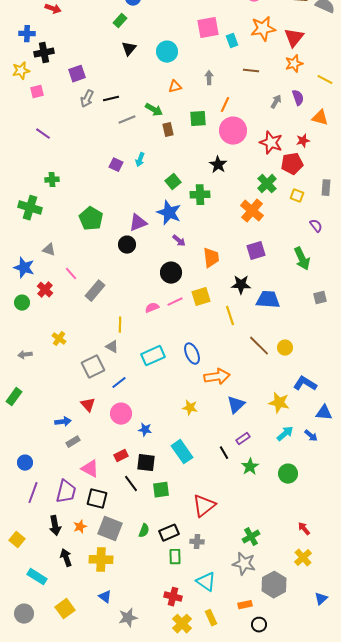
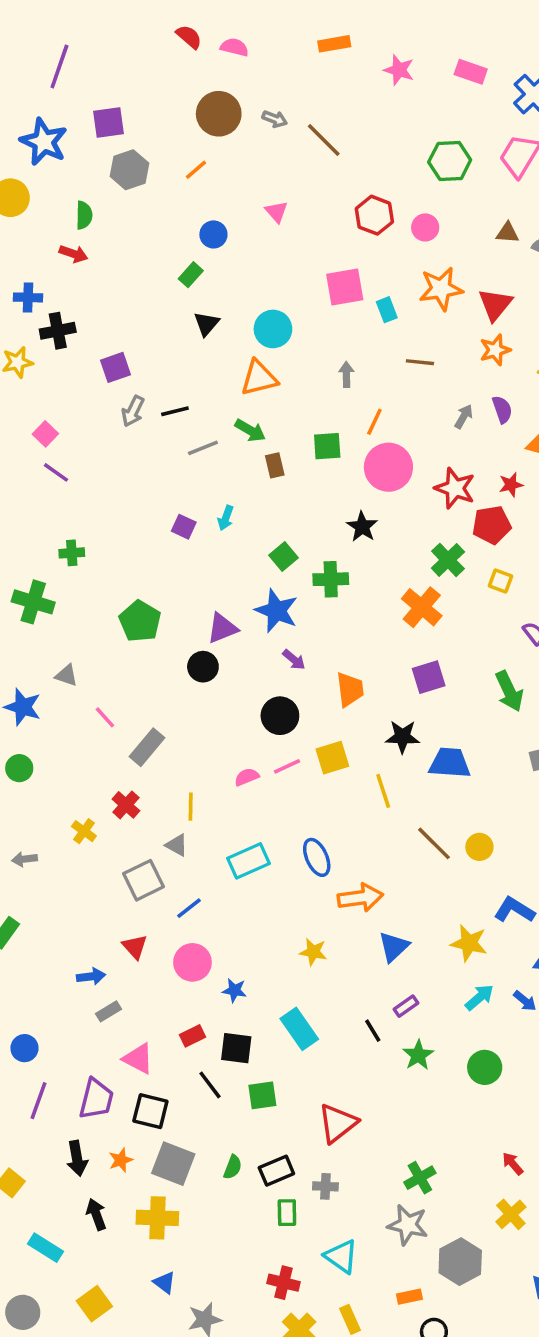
orange triangle: (175, 87) -> (259, 378), moved, size x1.6
pink square: (37, 92) -> (45, 434), moved, turned -32
red cross: (45, 290) -> (126, 805), moved

